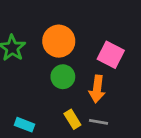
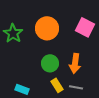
pink square: (111, 55) -> (85, 27), moved
green circle: (63, 77) -> (50, 63), moved

